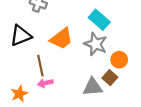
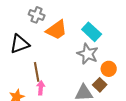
orange trapezoid: (61, 39) -> (57, 30), moved
pink arrow: (45, 83) -> (41, 88), turned 104

